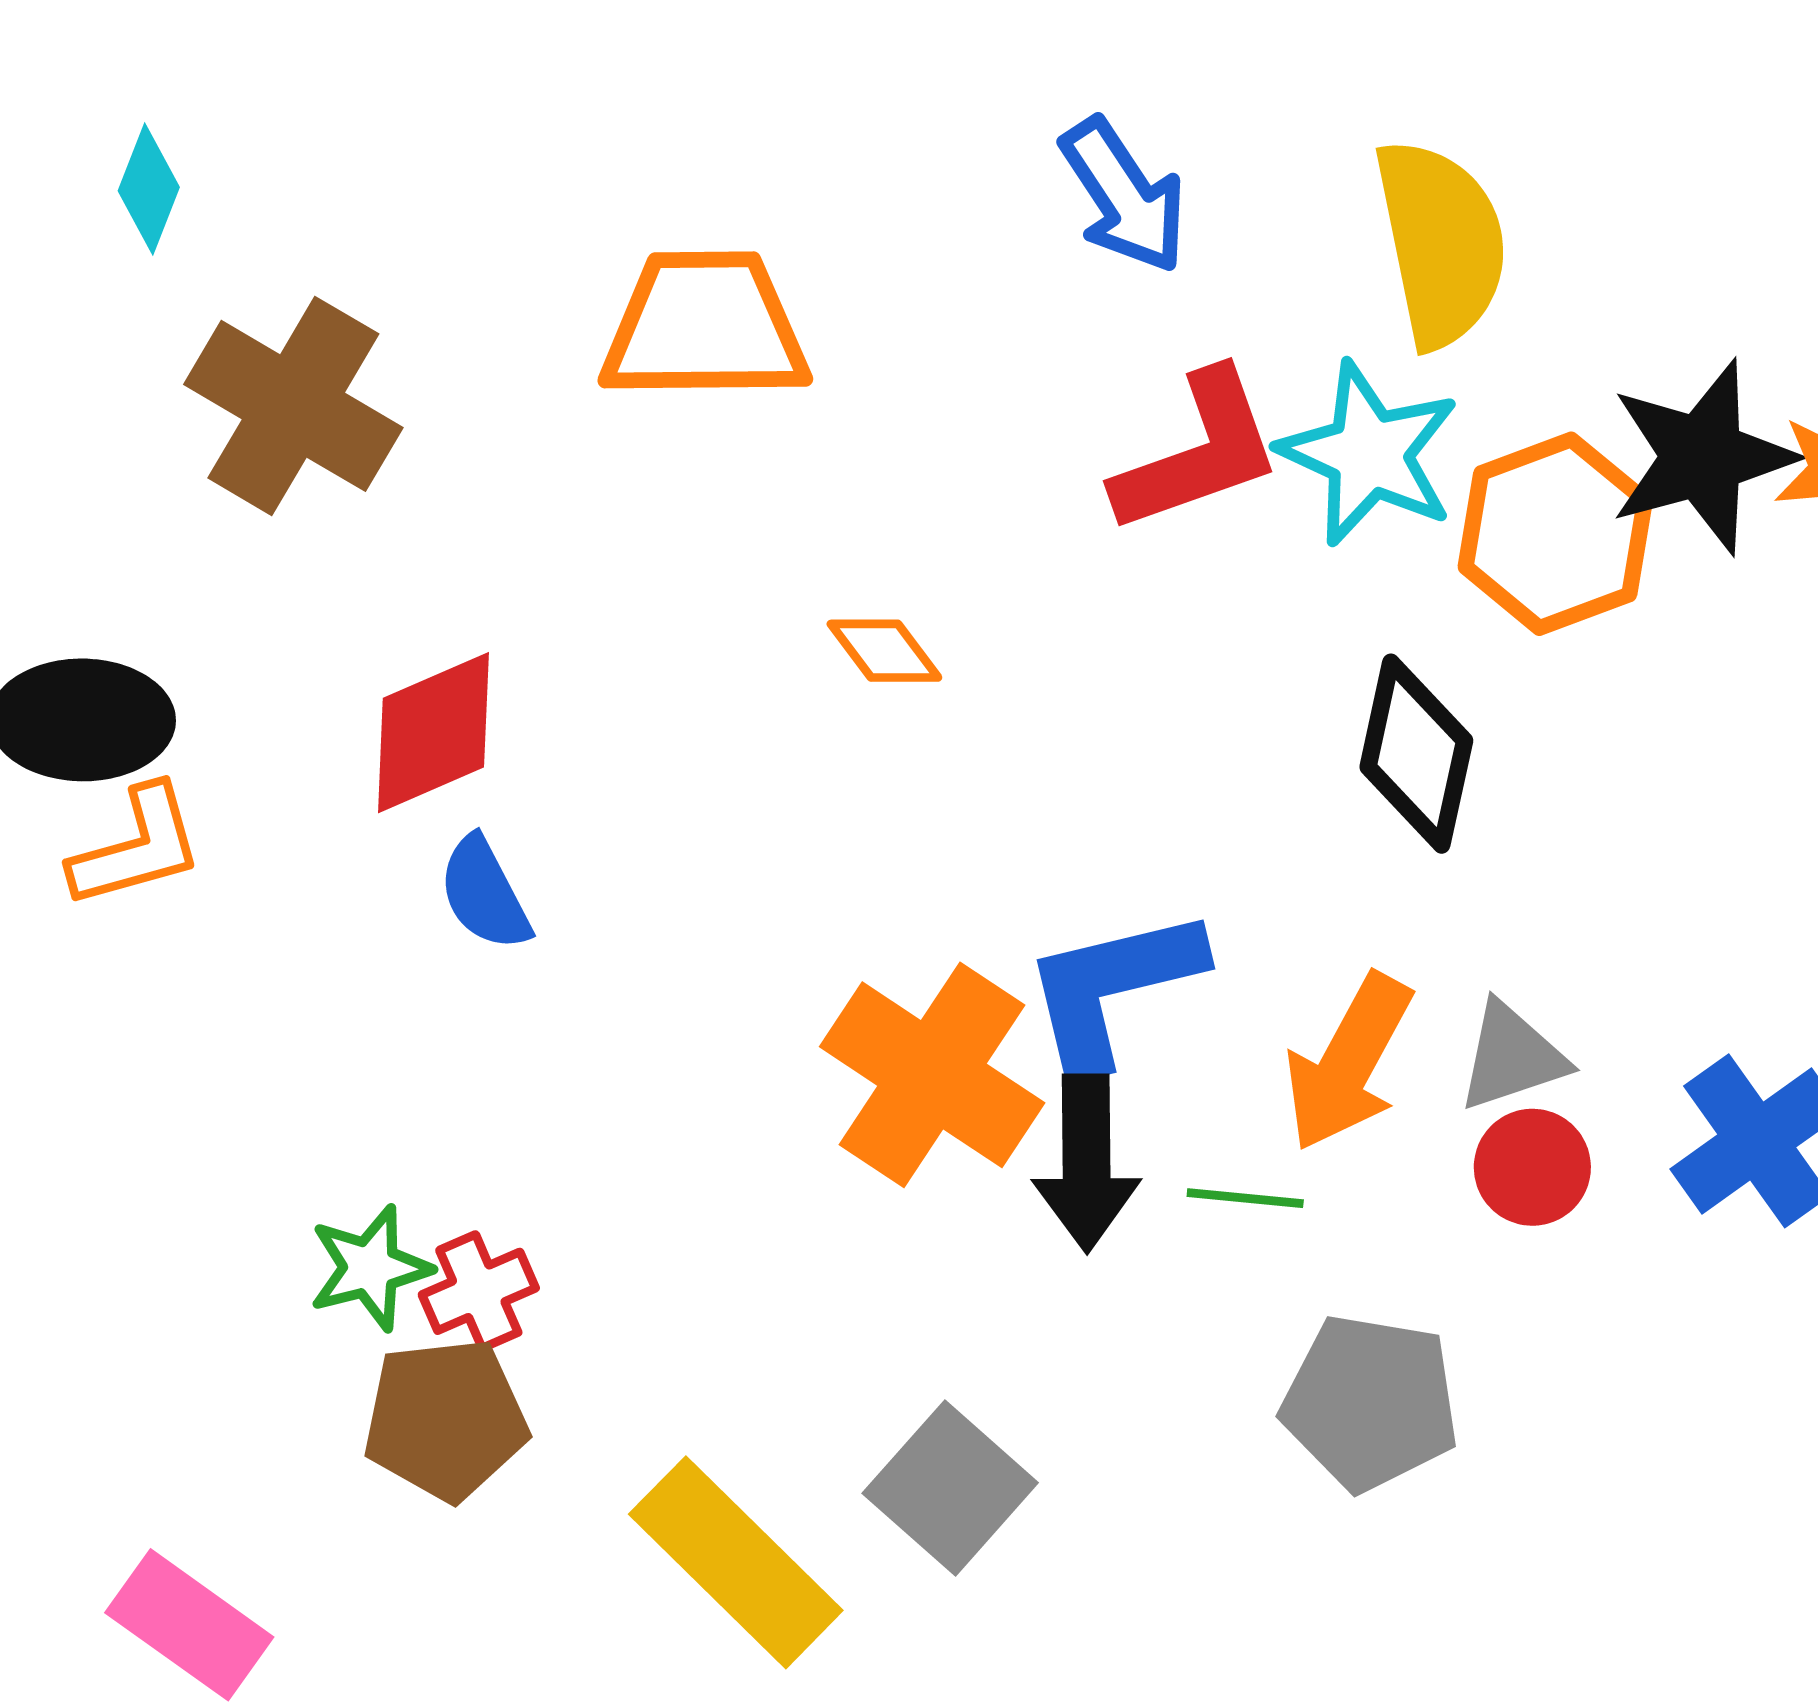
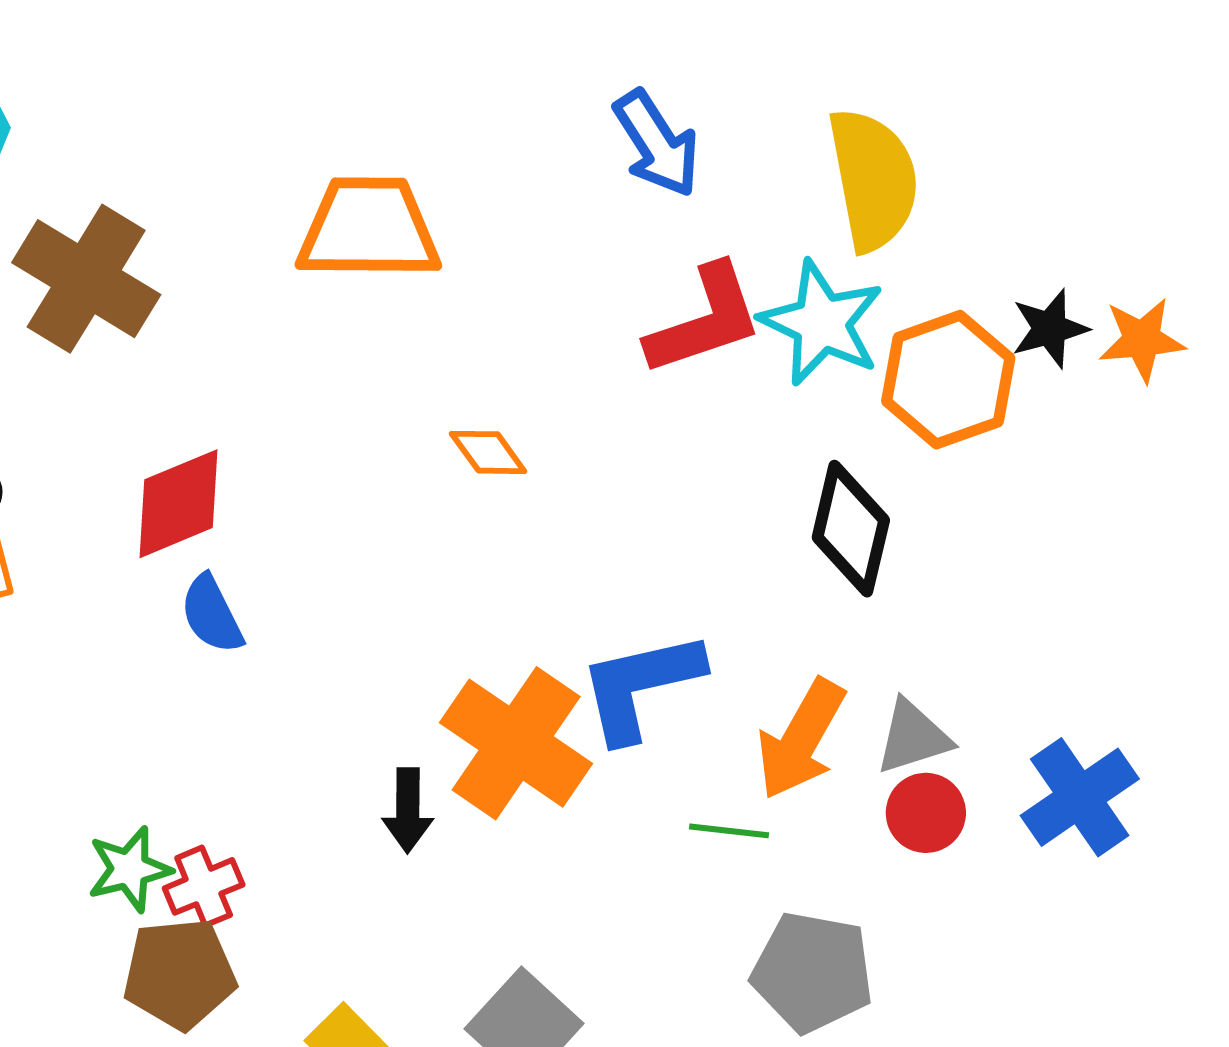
black star: (1702, 457) -> (1050, 329), size x0.6
black arrow: (1086, 1163) -> (408, 810), moved, size x0.7

